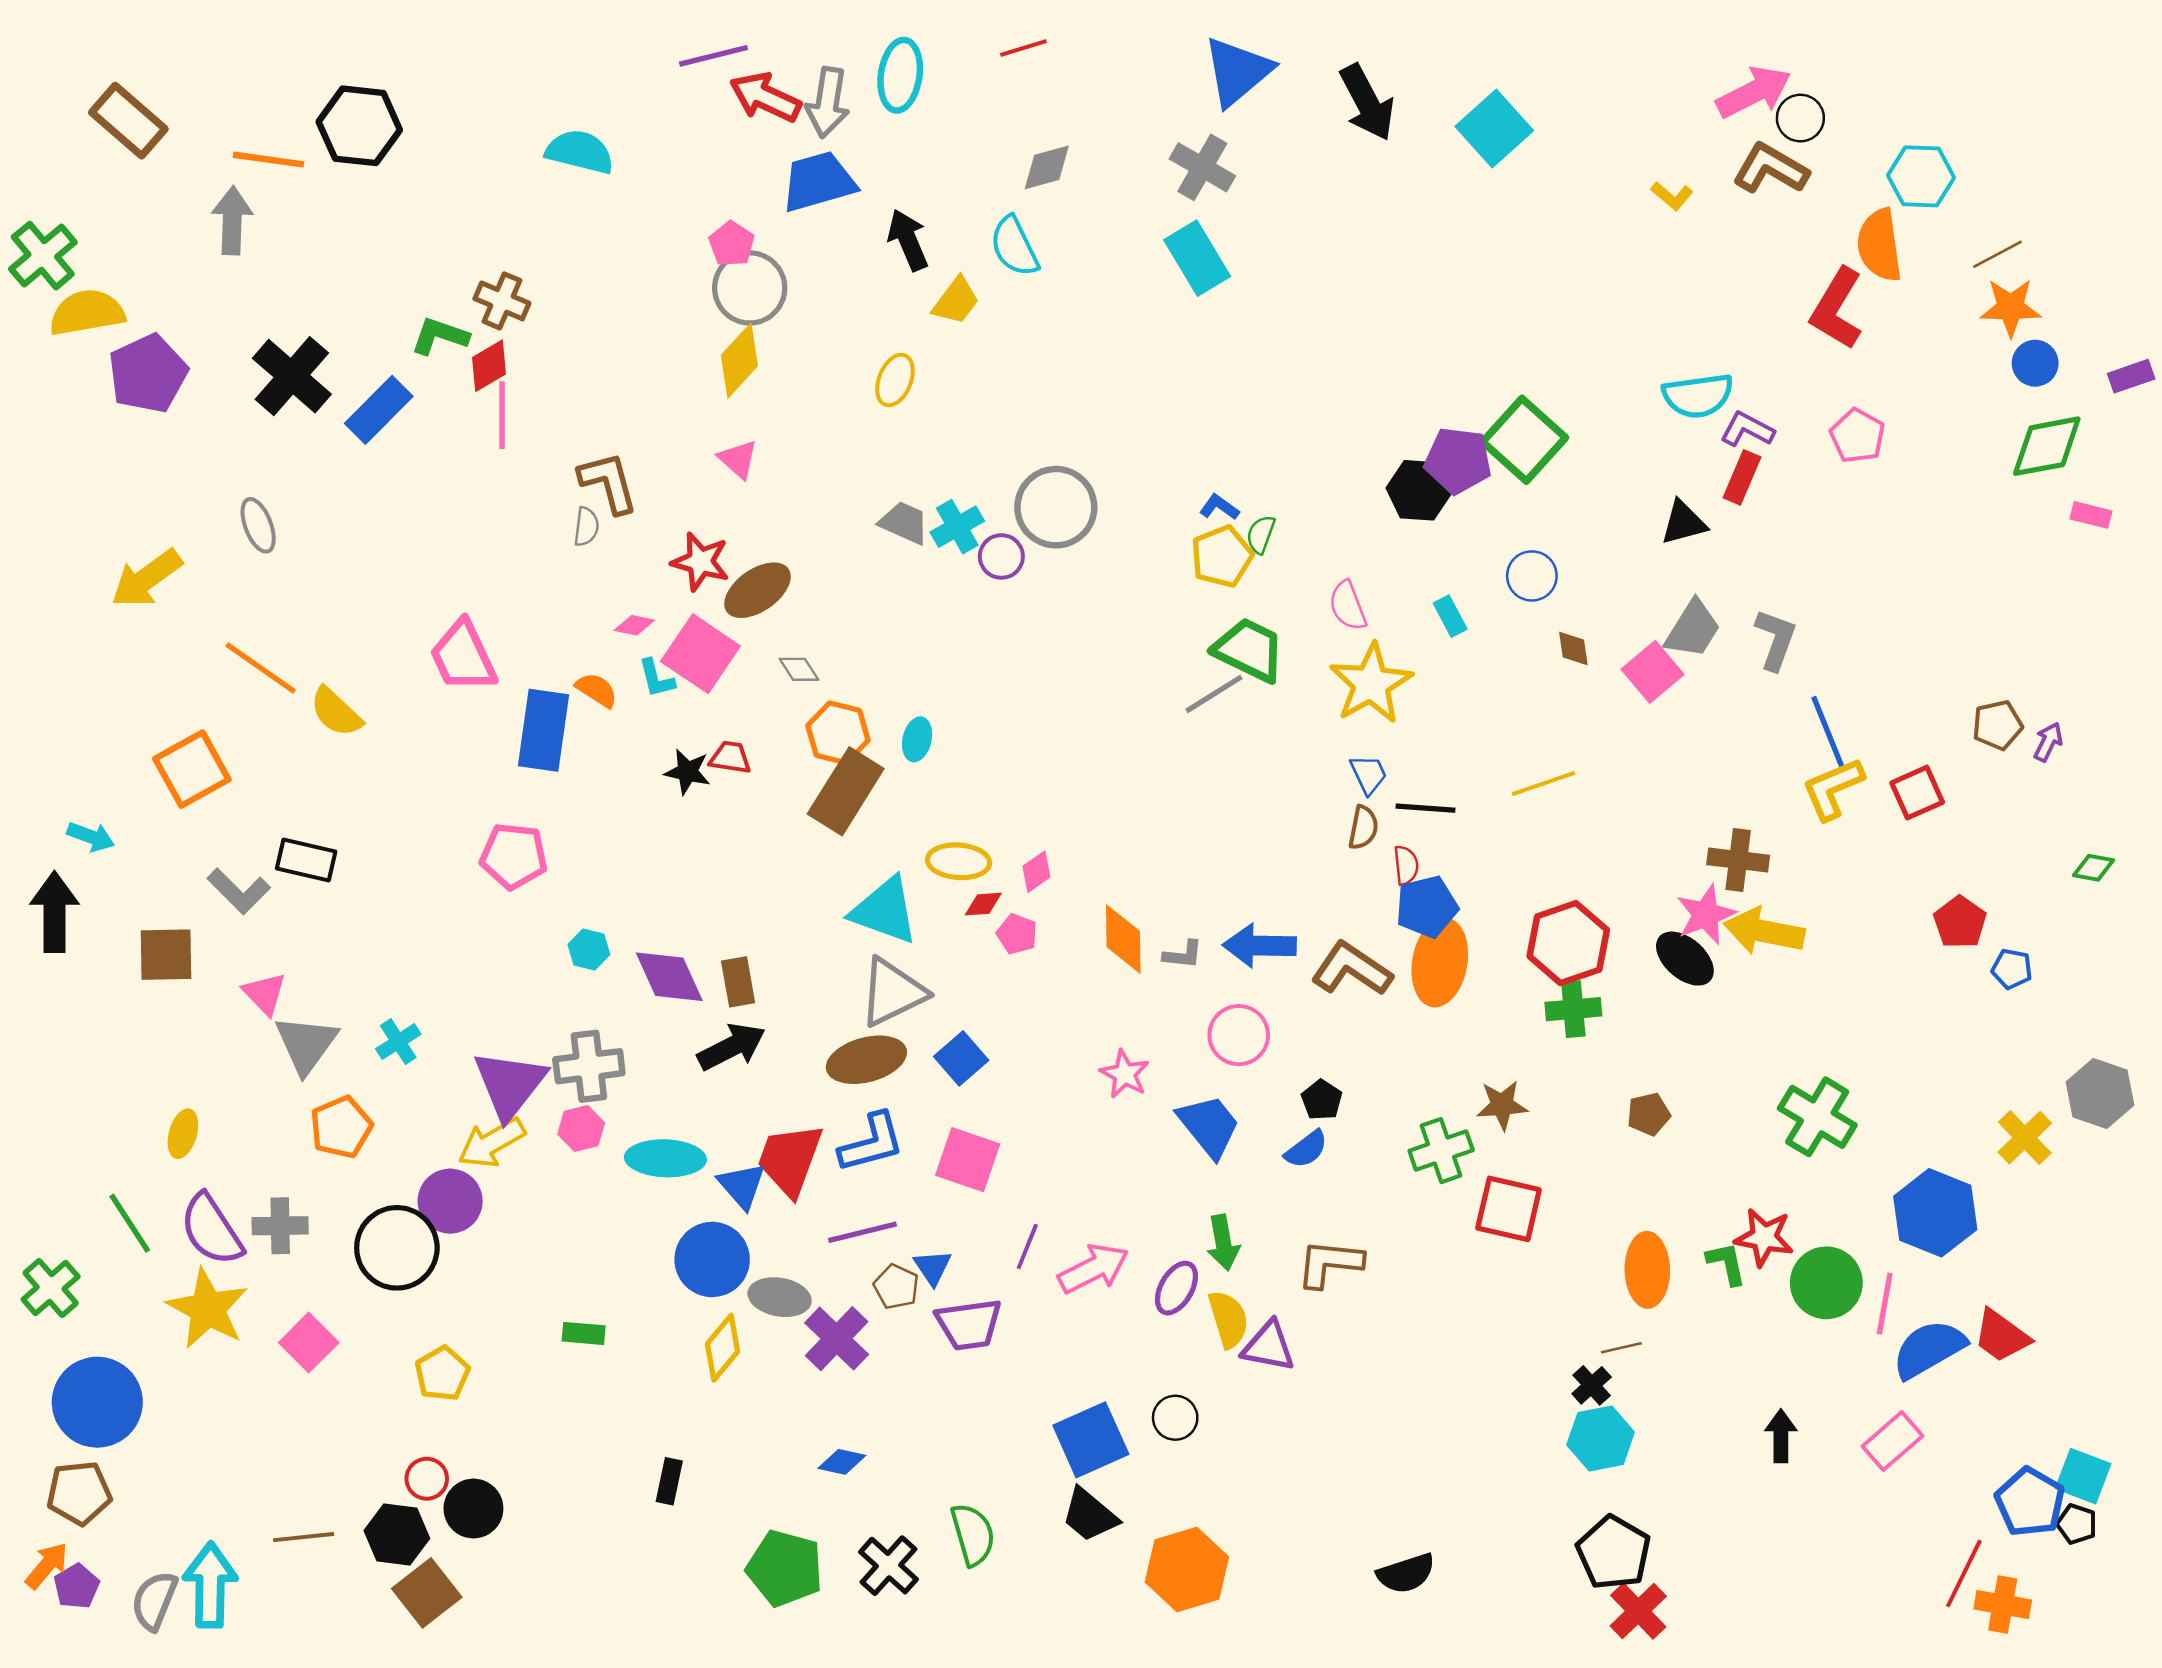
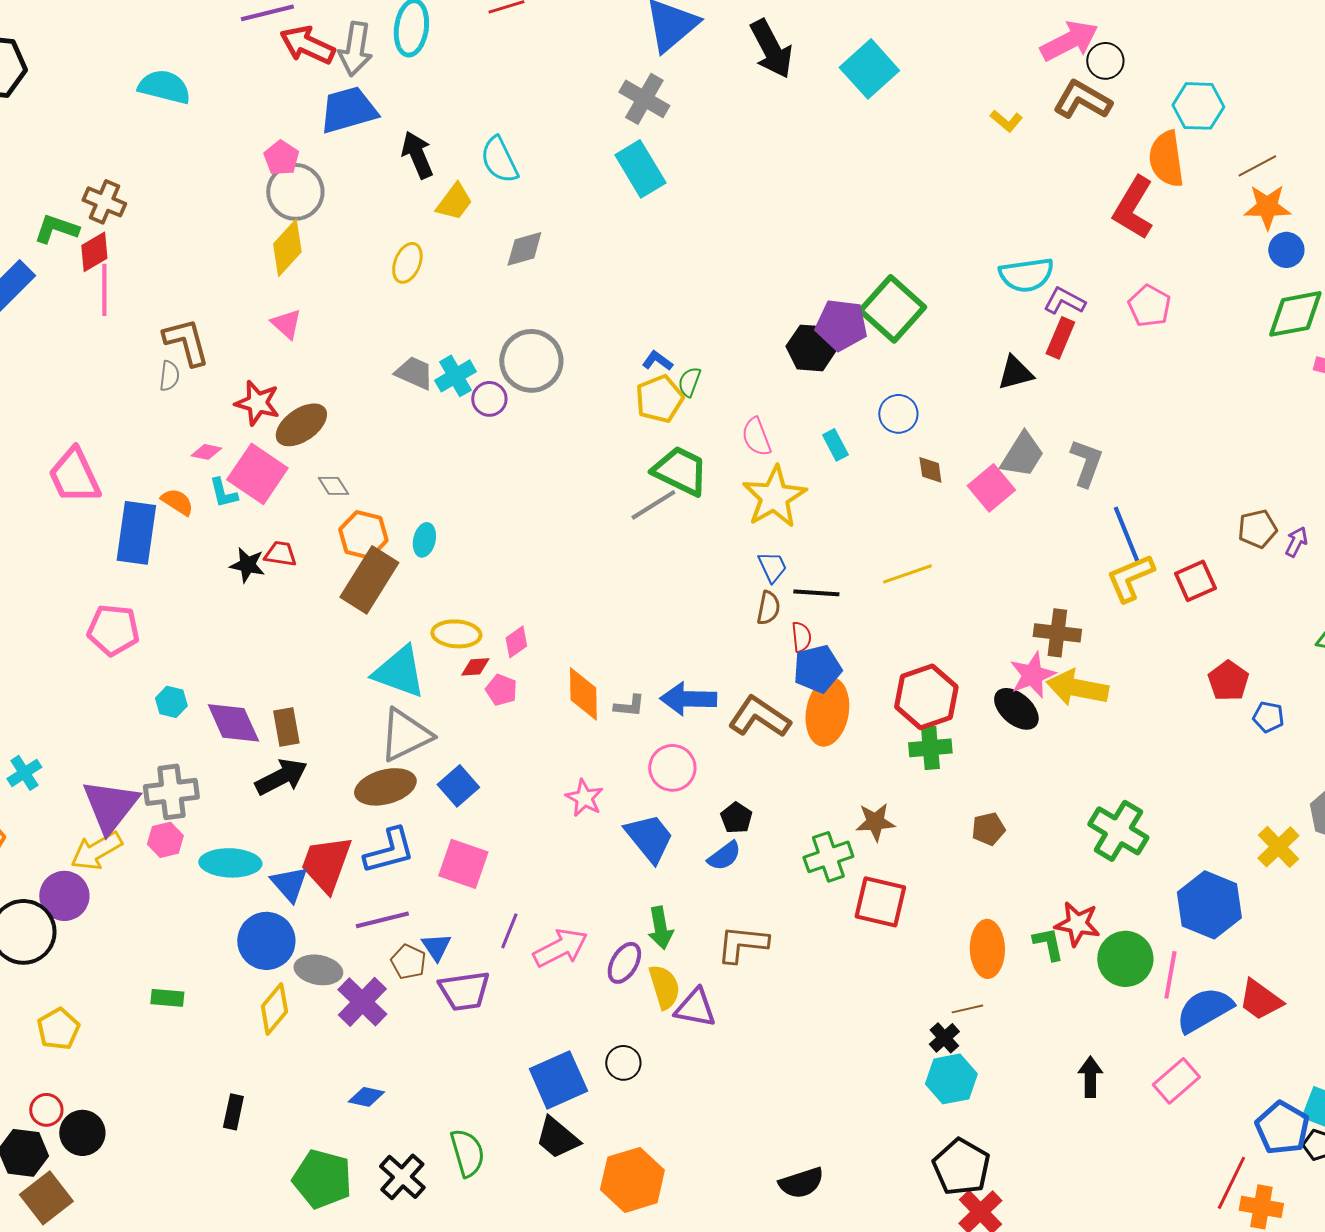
gray diamond: (1047, 167) -> (524, 249), moved

